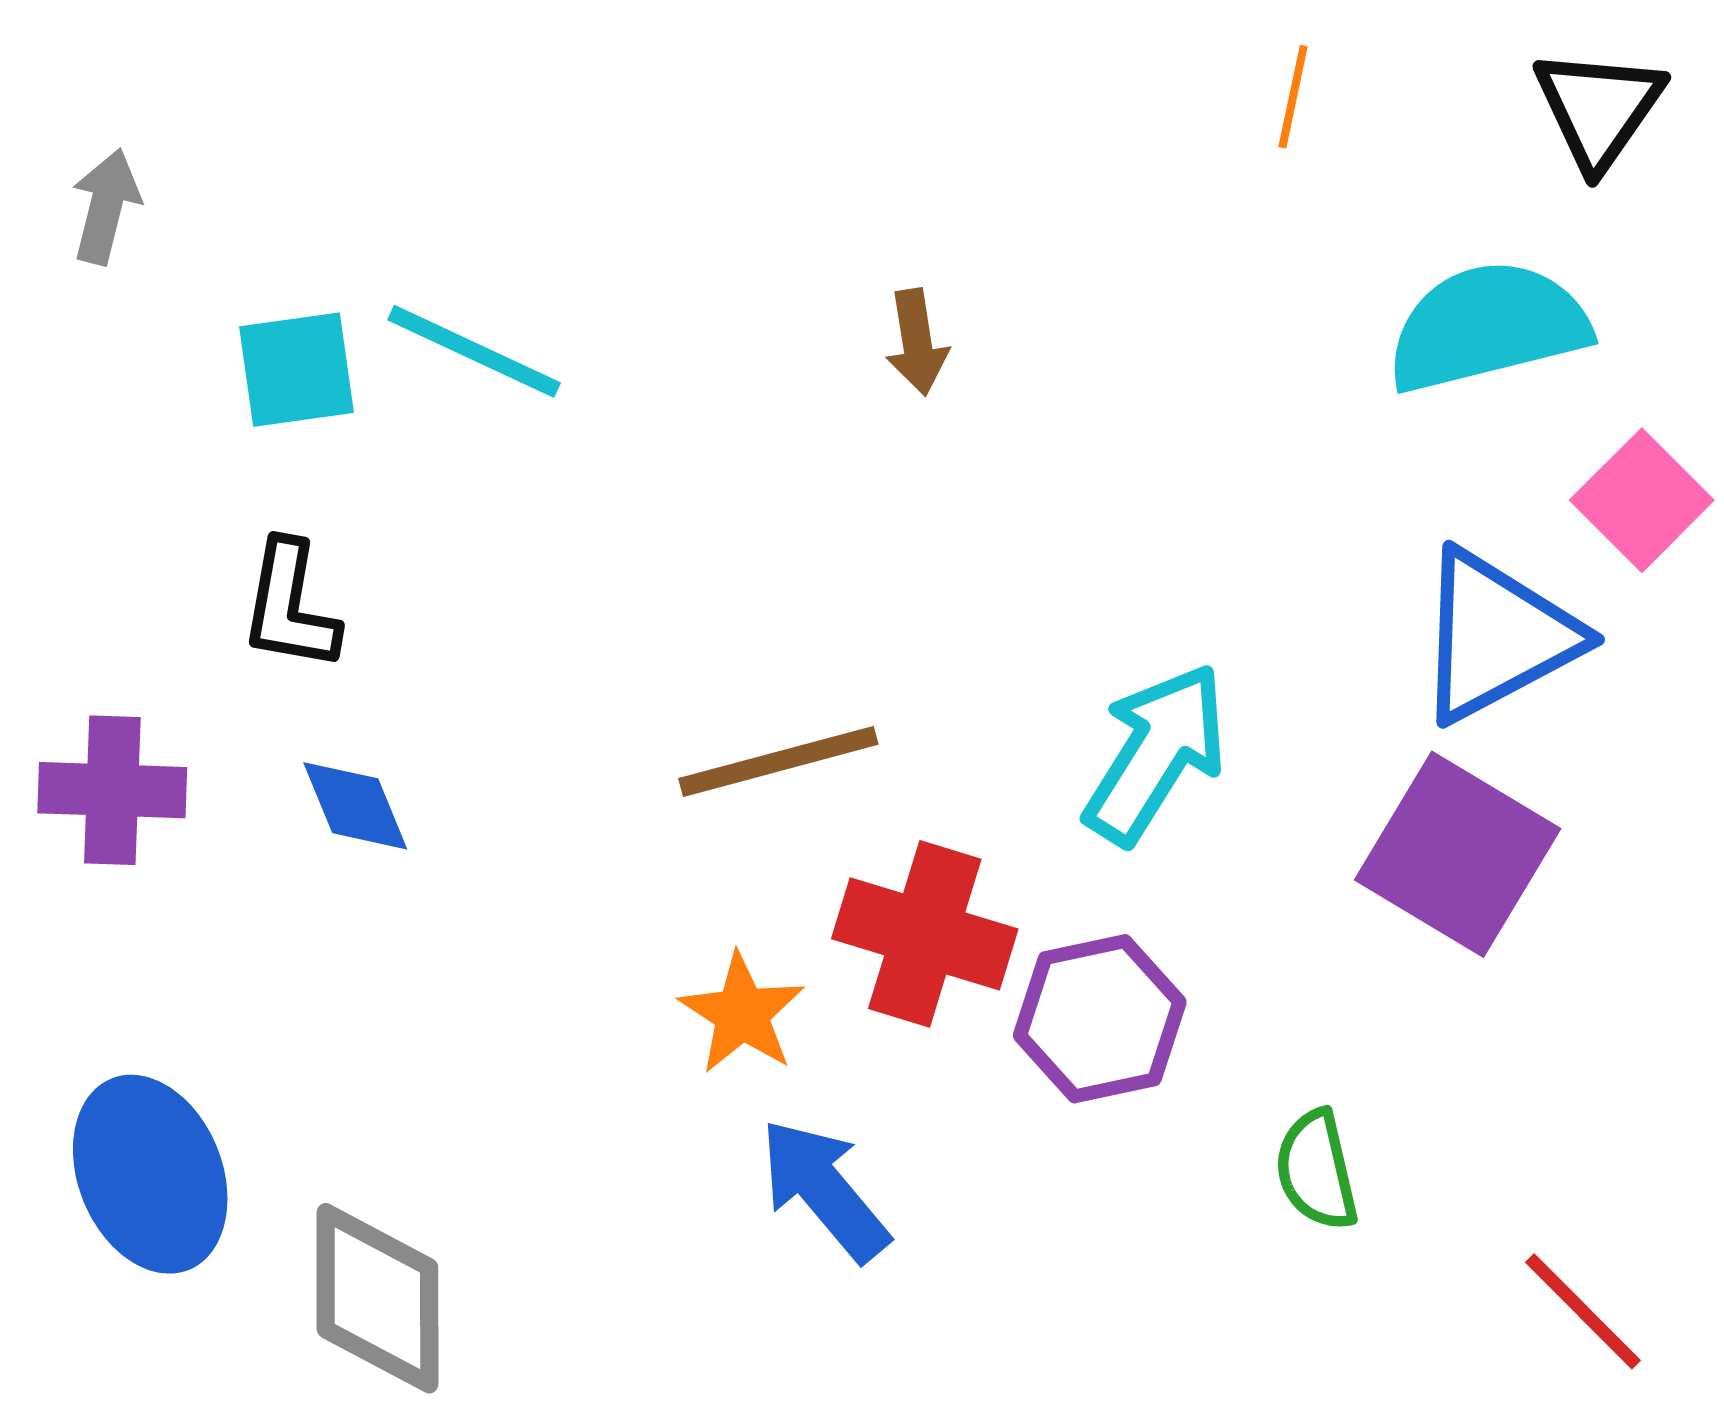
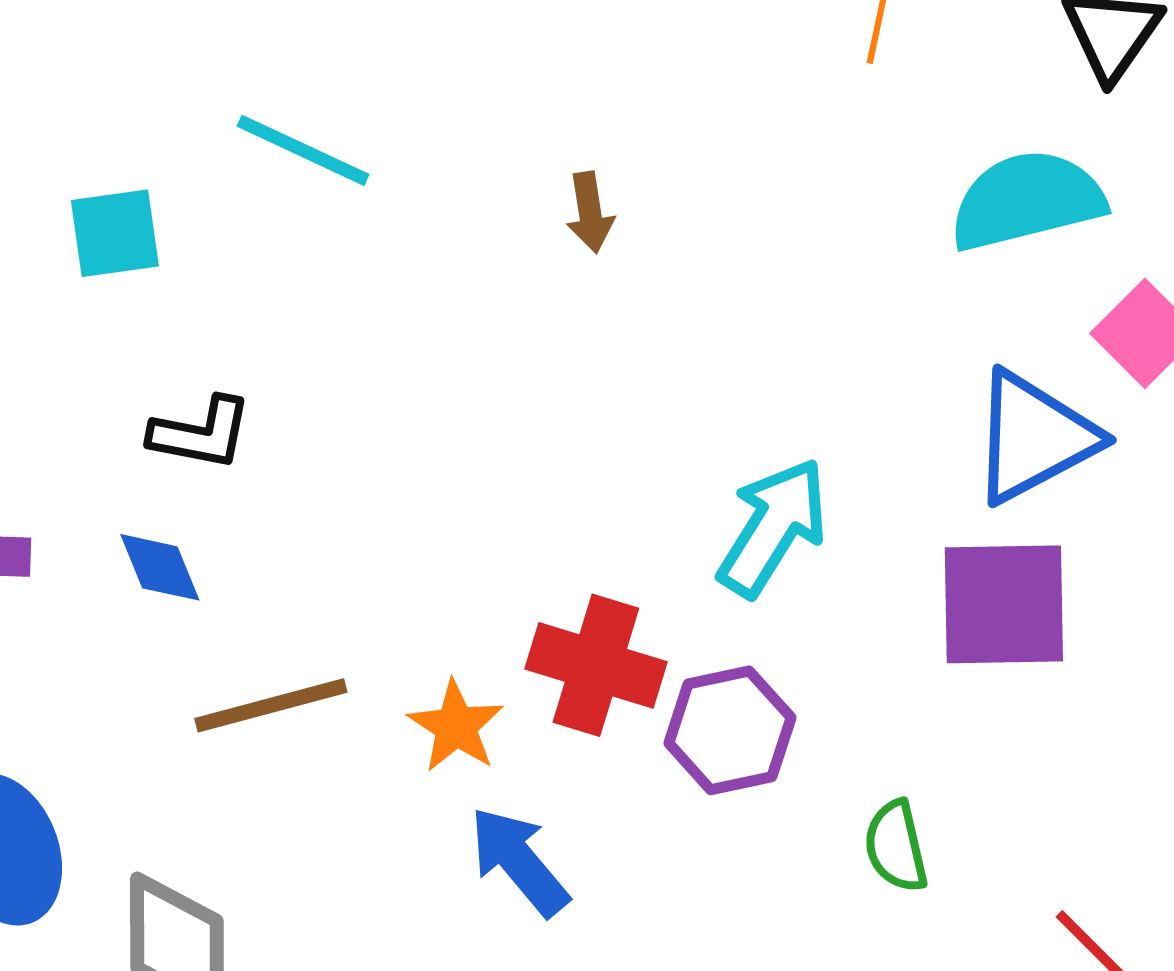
cyan line: (474, 351) -> (303, 150), moved
black L-shape: (290, 606) -> (201, 433), moved, turned -89
brown line: (778, 761) -> (271, 705), moved
purple square: (1458, 854) -> (1004, 604), turned -32

